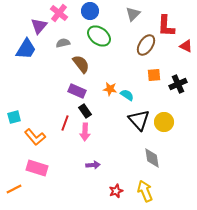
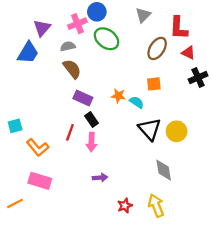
pink cross: (59, 13) -> (77, 24), moved, turned 30
red triangle: (186, 46) -> (188, 53), moved
brown semicircle: (81, 64) -> (72, 69), moved
orange square: (154, 75) -> (154, 84), moved
black cross: (178, 84) -> (198, 77), moved

